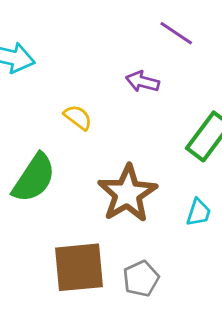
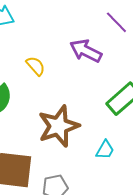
purple arrow: (142, 82) -> (86, 51), size x1.4

